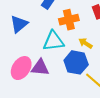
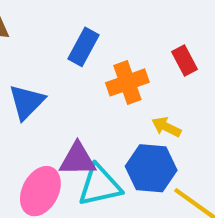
cyan triangle: (53, 41) -> (100, 185), moved
purple triangle: (40, 67) -> (78, 159), moved

